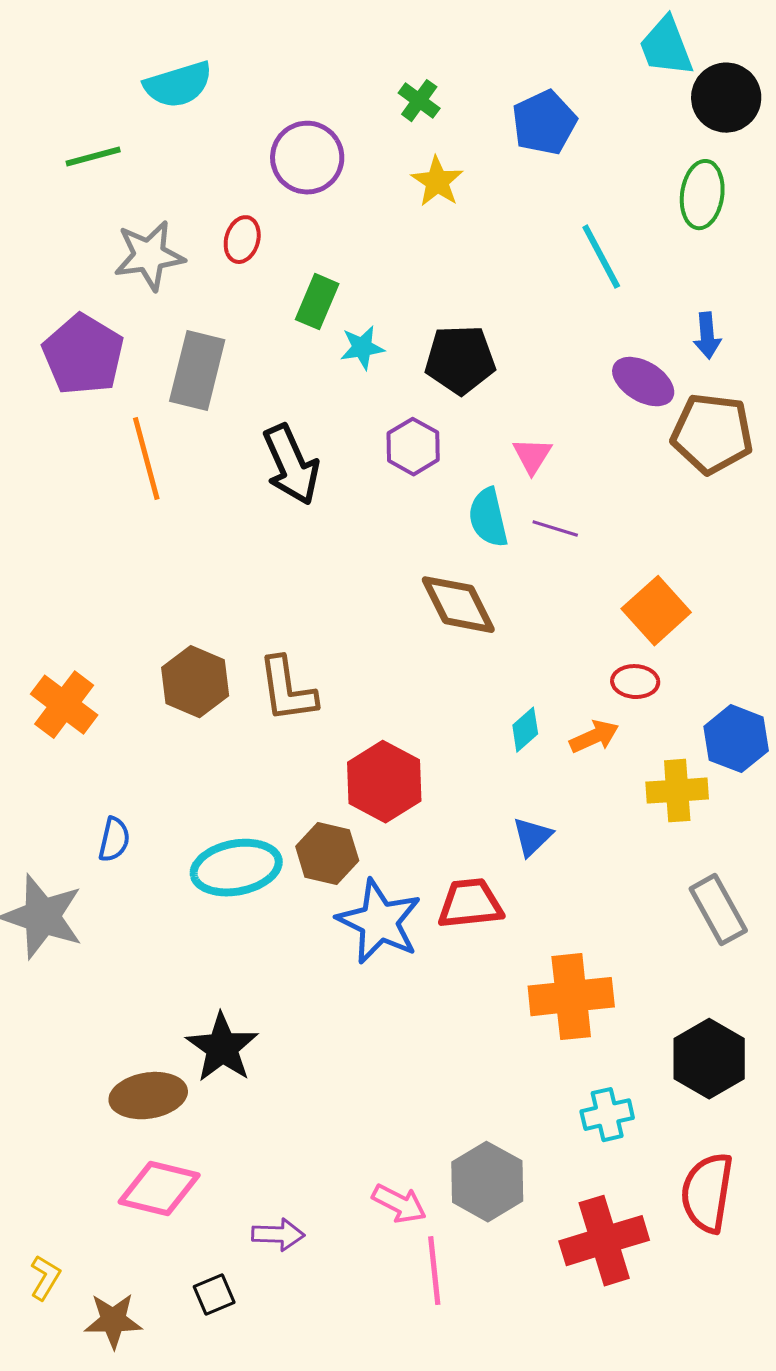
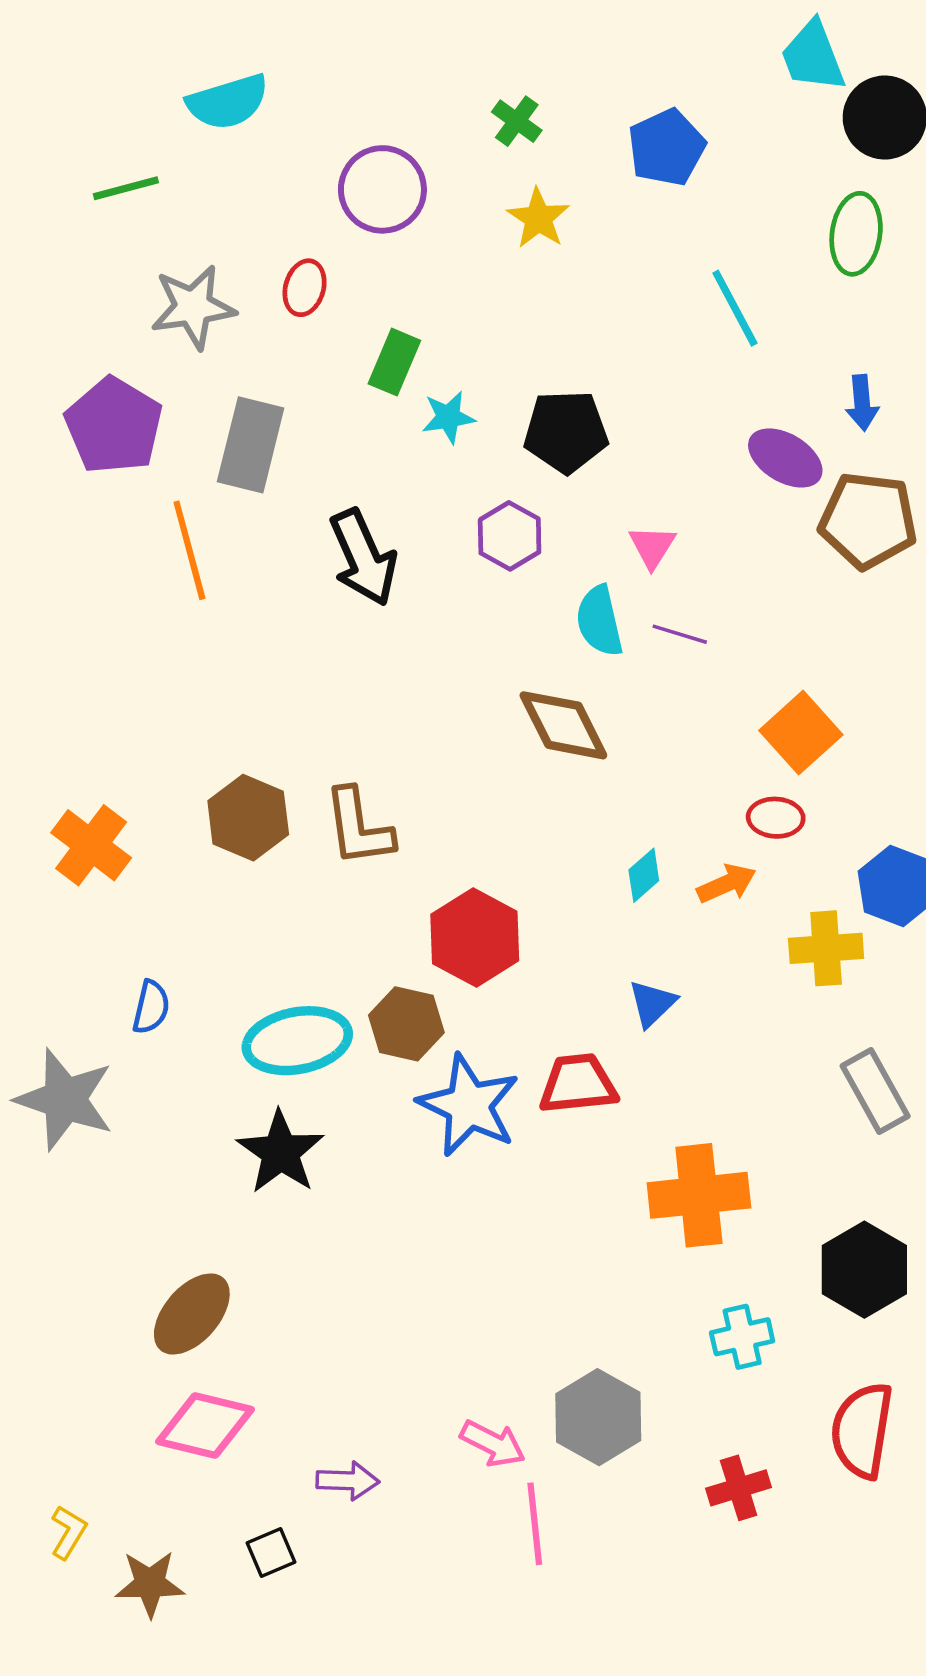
black star: (222, 1048) -> (281, 1152), moved
brown ellipse: (148, 1096) -> (192, 1314), turned -40
red cross: (604, 1241) -> (739, 1488), size x0.6

